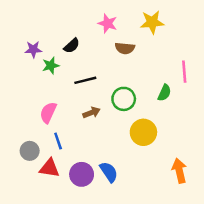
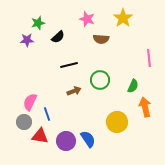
yellow star: (152, 22) -> (123, 18), turned -30
green star: (51, 66) -> (38, 23), moved
green semicircle: (164, 93) -> (133, 86), moved
pink semicircle: (48, 113) -> (30, 102), moved
yellow circle: (143, 132) -> (117, 122), moved
orange arrow: (179, 171) -> (145, 107), moved

